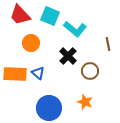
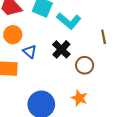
orange circle: (31, 43) -> (13, 35), moved
blue triangle: (38, 73) -> (30, 52), moved

